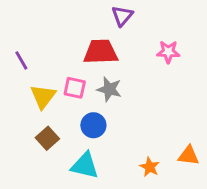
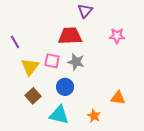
orange triangle: (188, 155) -> (118, 98), moved
orange star: (150, 167) -> (94, 116), moved

